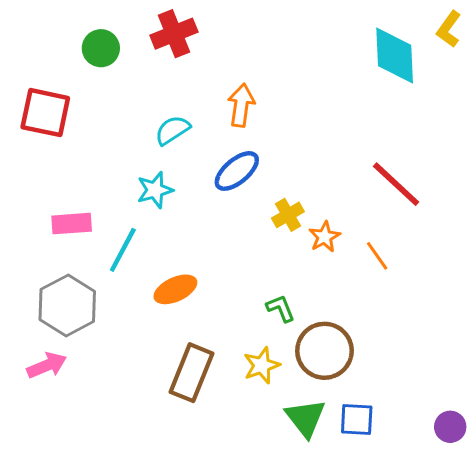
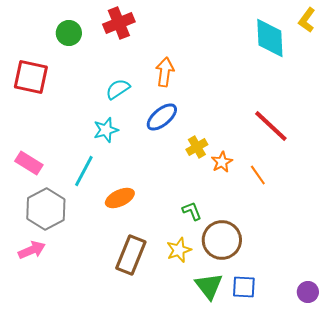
pink rectangle: (72, 224) -> (29, 163), moved, turned 36

